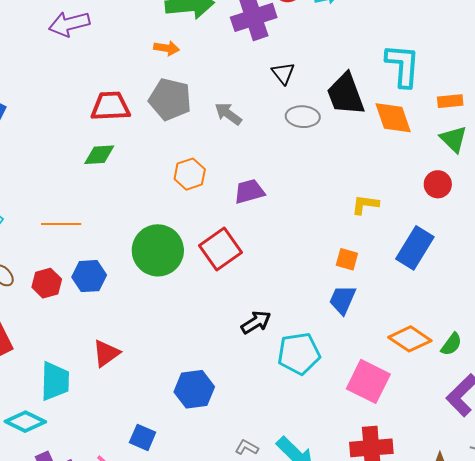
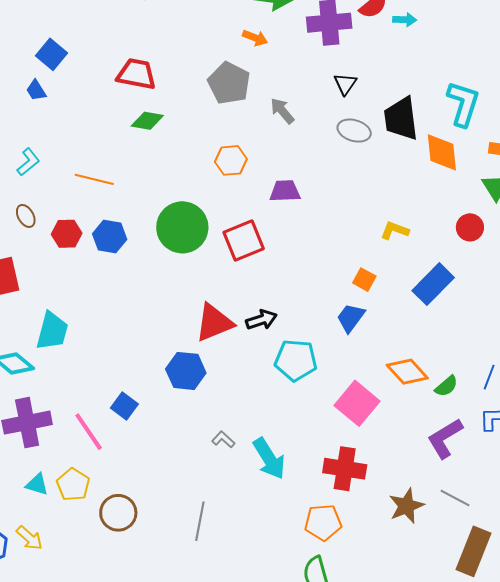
orange arrow: (167, 48) -> (255, 38), moved
red trapezoid: (110, 106) -> (136, 74), moved
red triangle: (106, 353) -> (214, 323), moved, size x1.4

